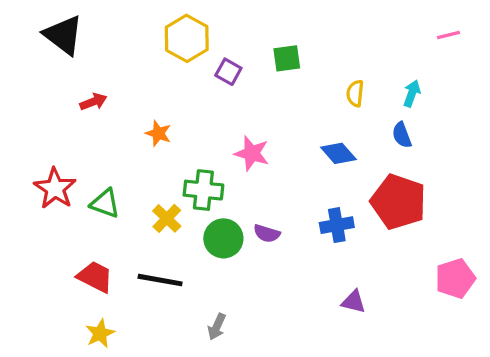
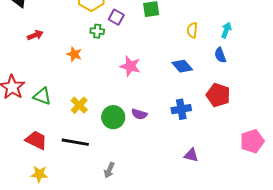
green cross: (203, 190) -> (97, 31), moved, size x0.6
red pentagon: (398, 202) -> (218, 95), size x0.7
yellow star: (100, 333) -> (39, 174), turned 30

